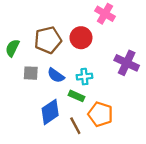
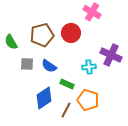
green semicircle: (12, 48) -> (11, 42), turned -56
cyan cross: (84, 77) -> (89, 67), moved
brown line: (75, 126) -> (66, 110), turned 56

